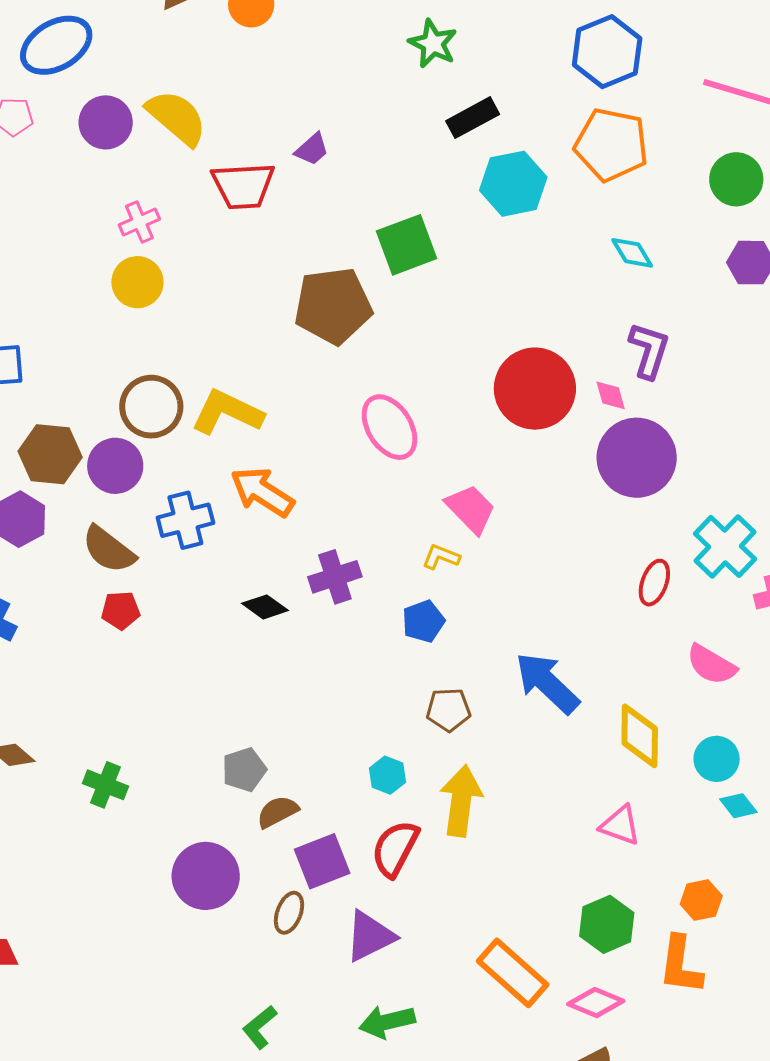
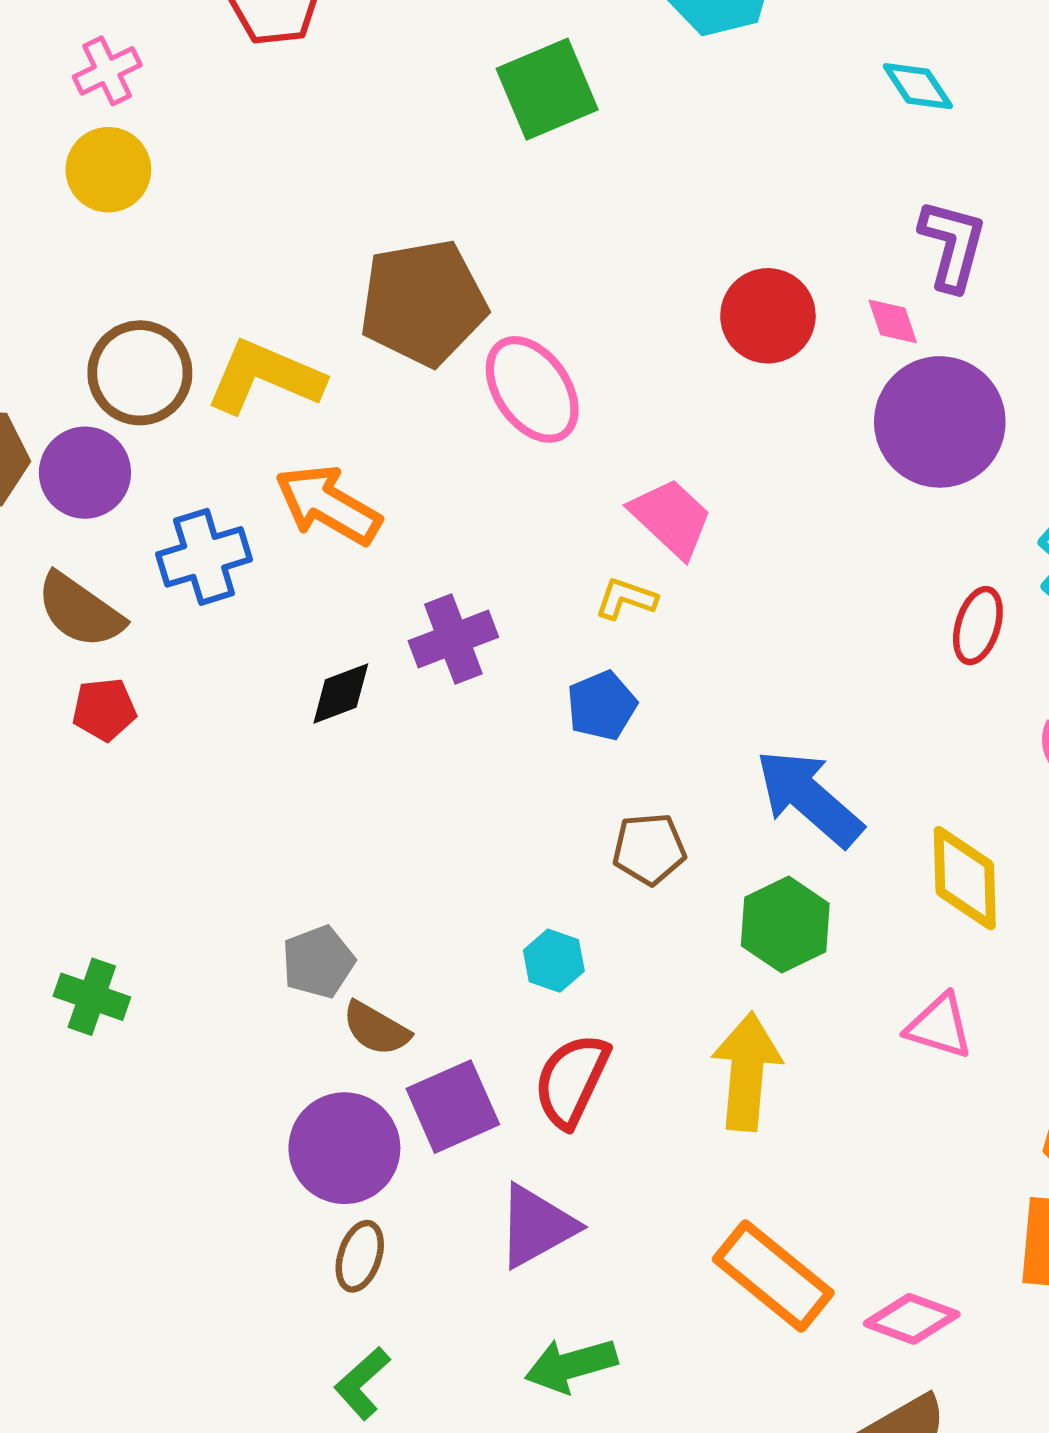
brown pentagon: (333, 306) -> (423, 303), moved
red circle: (535, 389) -> (768, 316), size x0.7
black diamond: (265, 607) -> (341, 693), turned -54
yellow arrow: (461, 801) -> (747, 1072), moved
brown semicircle: (278, 812) -> (376, 1029), turned -120
purple circle: (206, 876) -> (344, 1148), moved
brown ellipse: (289, 913) -> (360, 1256), moved
green hexagon: (607, 924) -> (785, 925), moved

